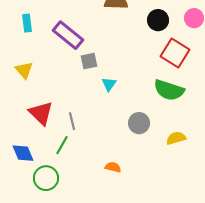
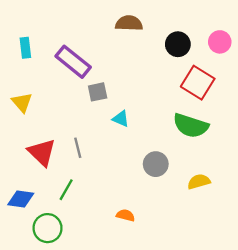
cyan triangle: (109, 84) -> (121, 119), turned -42
gray line: (72, 121) -> (78, 148), moved
blue diamond: (23, 153) -> (21, 199), turned -60

